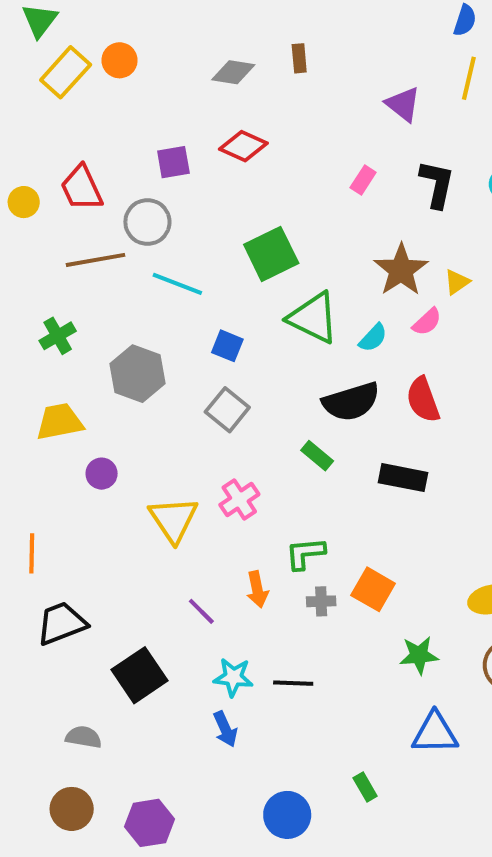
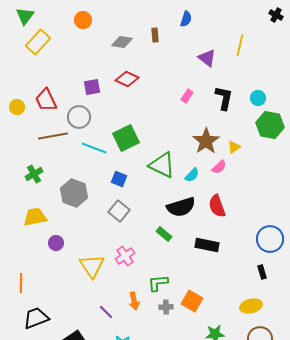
blue semicircle: (465, 20) -> (186, 19), moved
orange circle: (120, 60) -> (83, 20), moved
green square: (271, 254) -> (126, 138), moved

